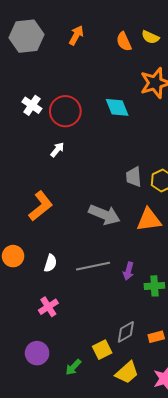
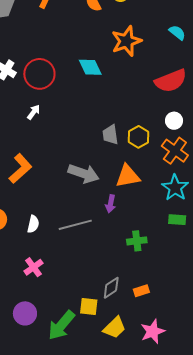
purple arrow: (128, 271) -> (111, 204), moved
yellow square: (102, 350) -> (89, 306), turned 36
green arrow: (73, 367) -> (61, 325), size x1.8

